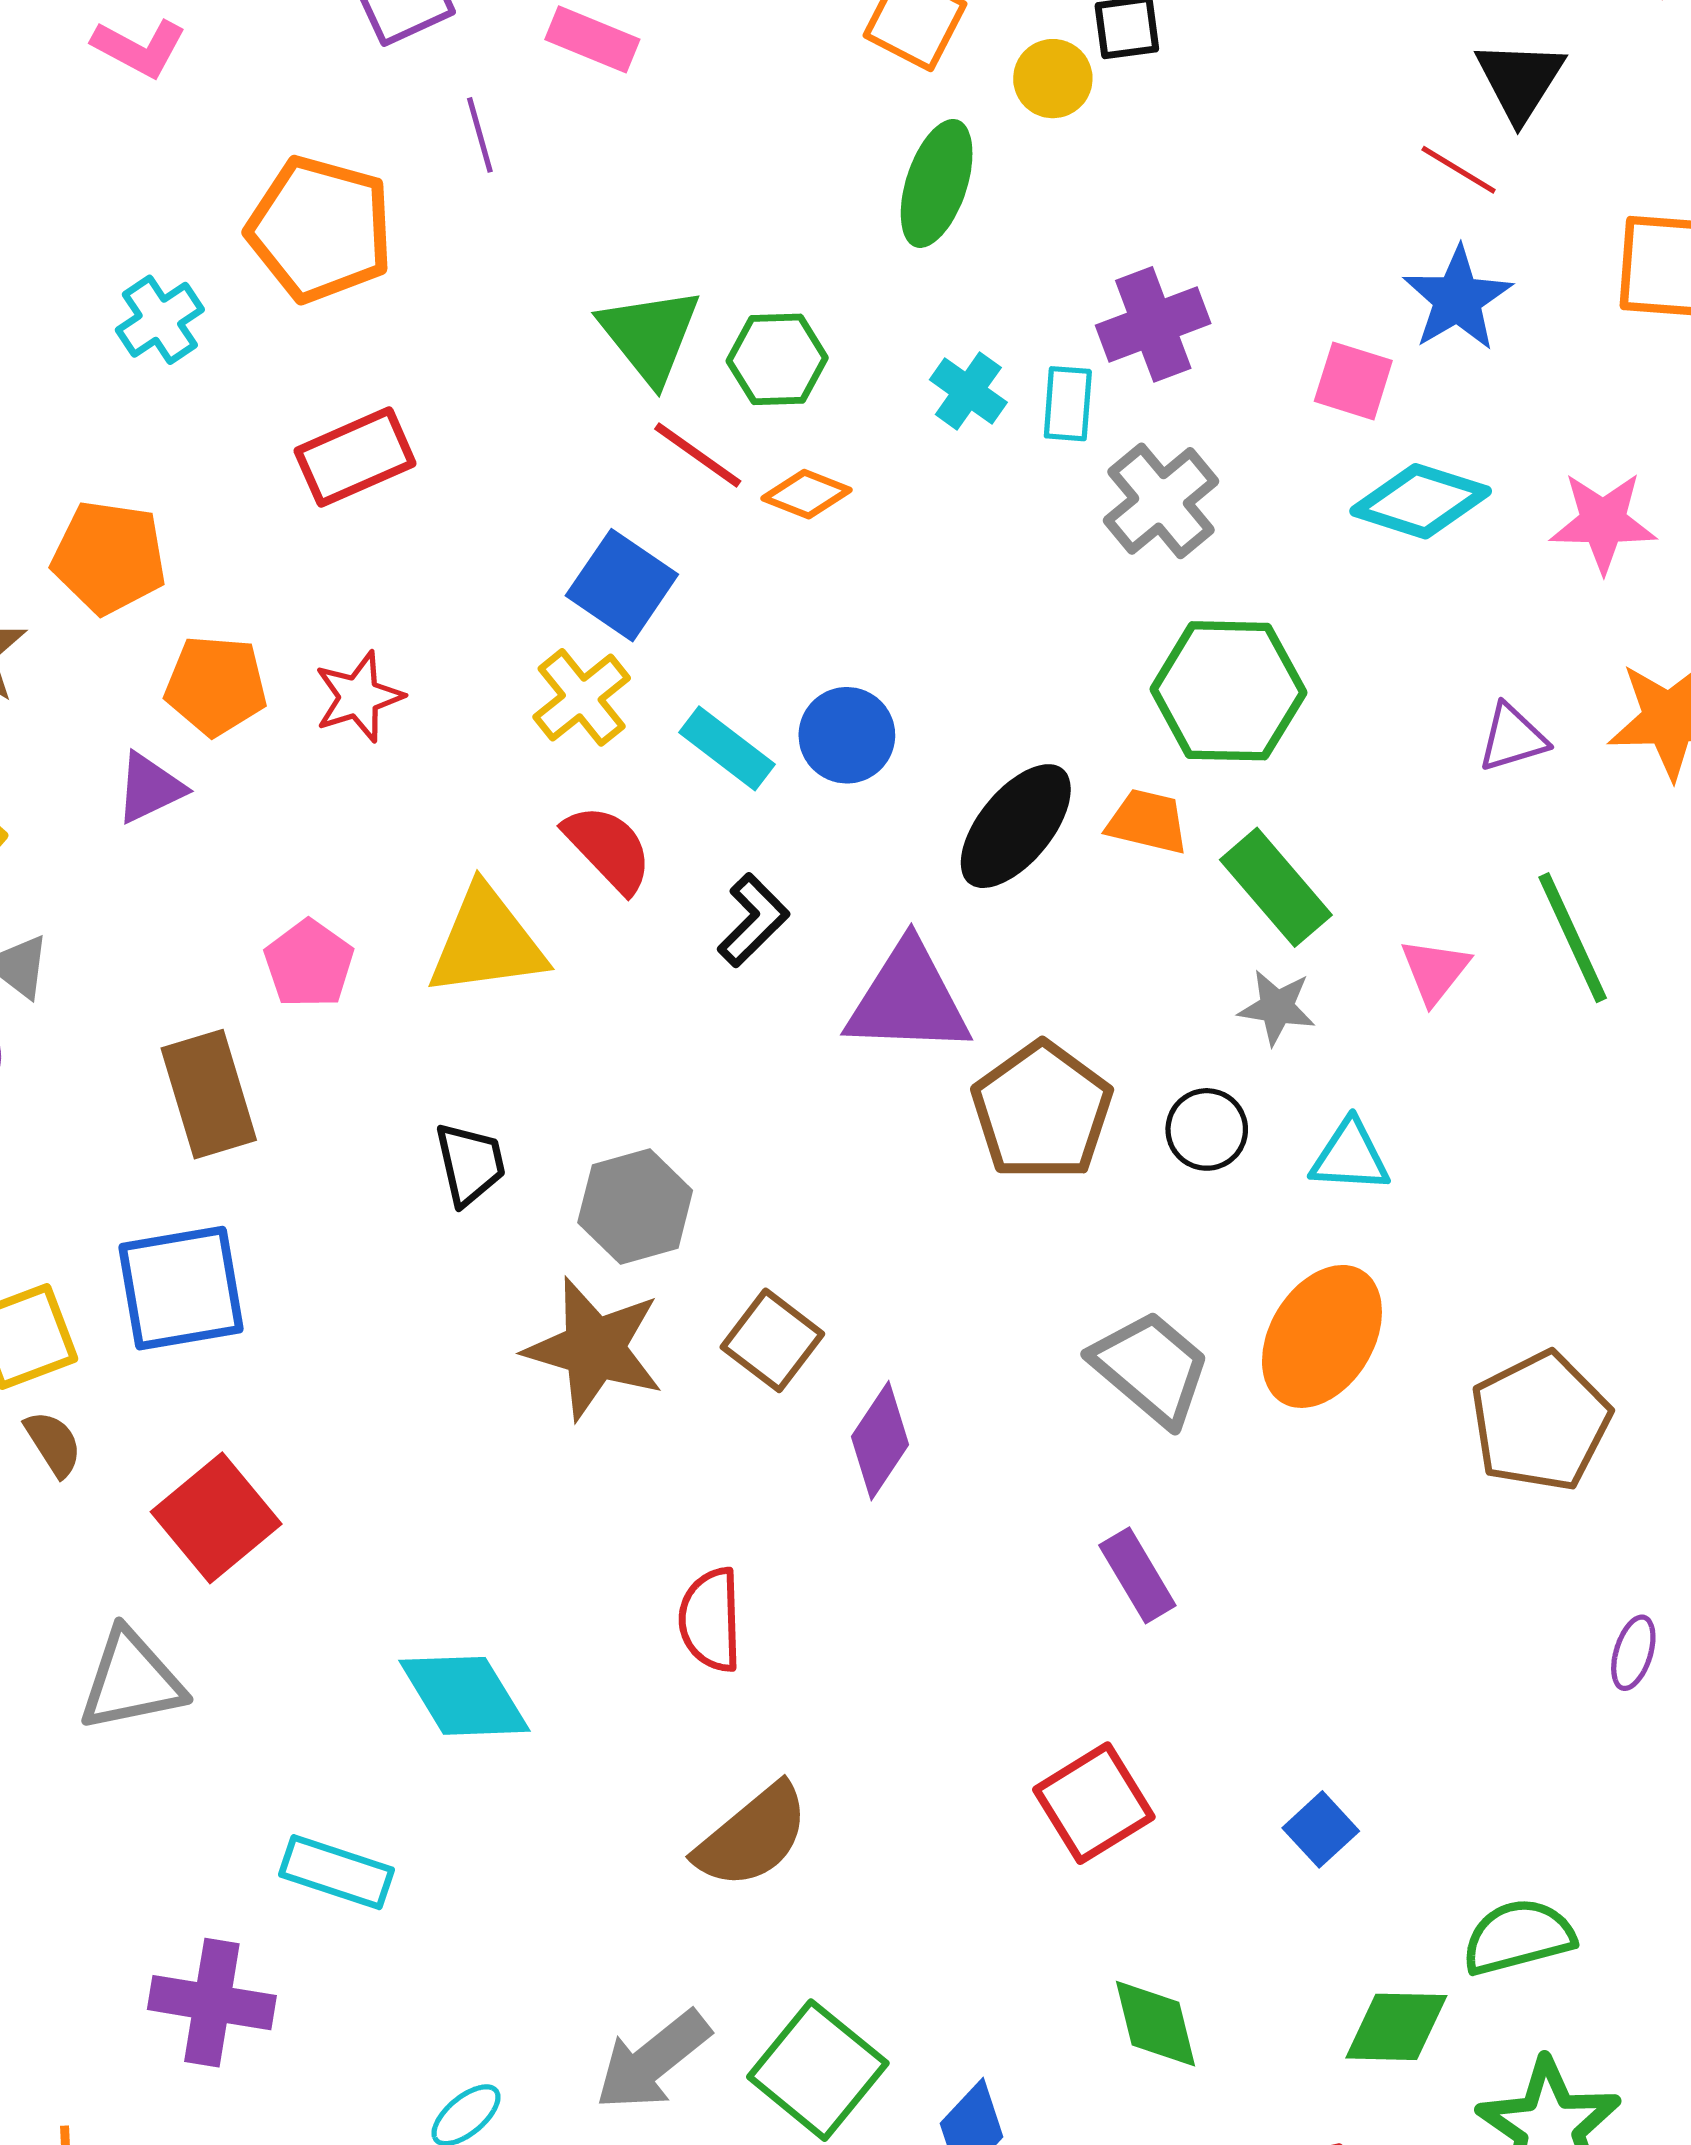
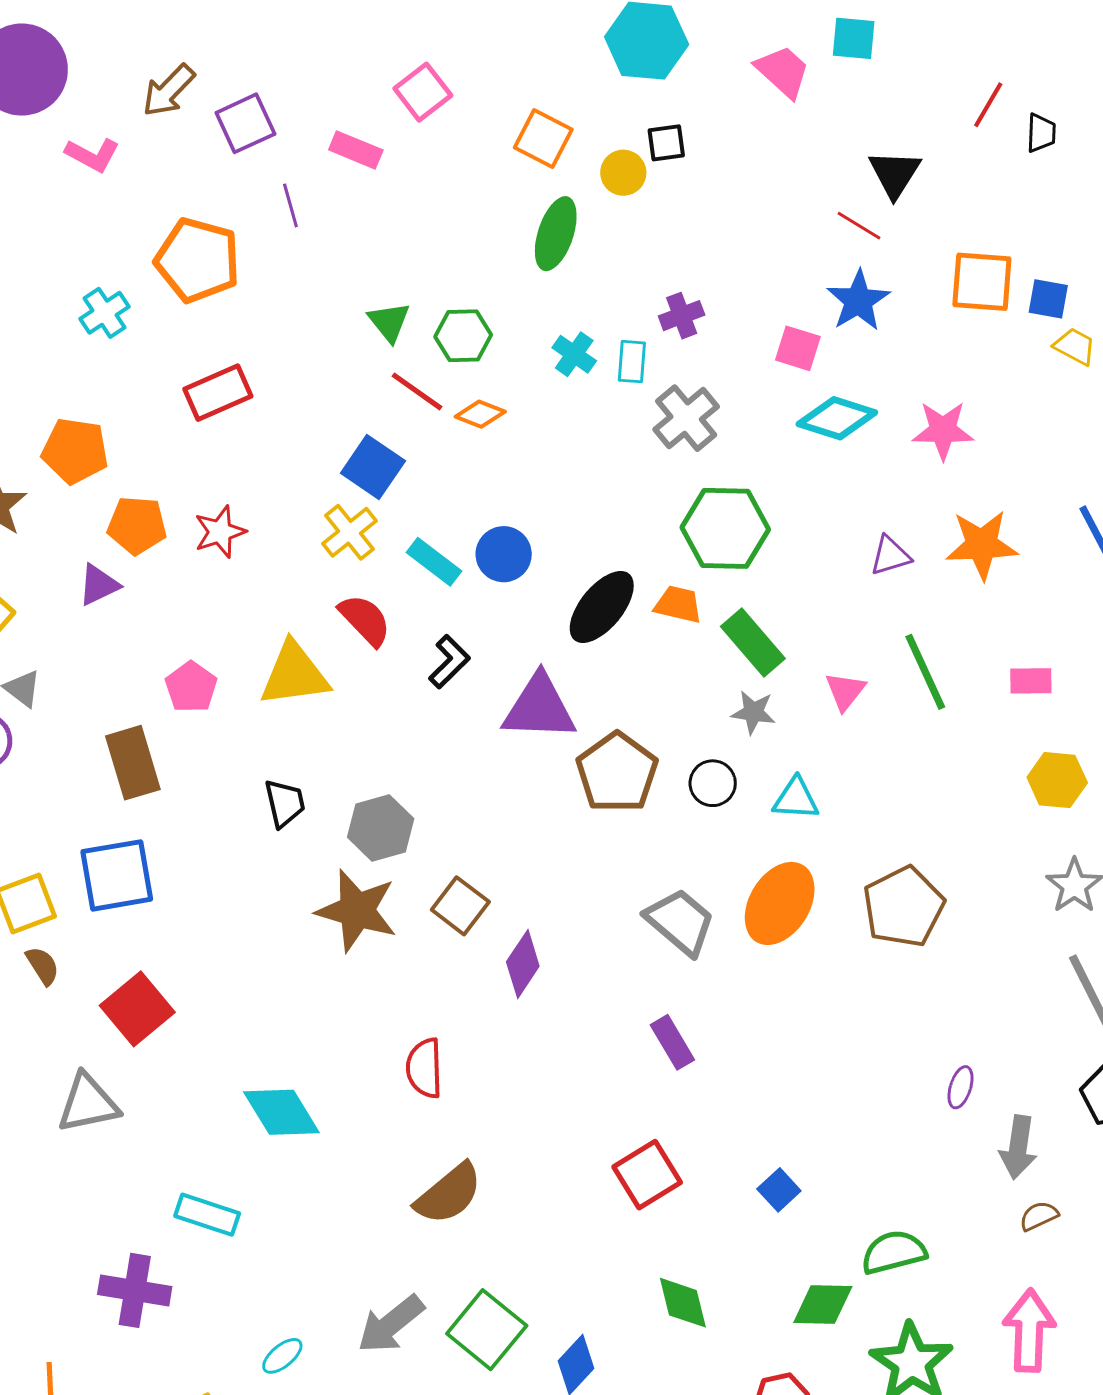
purple cross: (1153, 324) -> (682, 316), size x0.7
green triangle: (650, 335) -> (389, 322), size x0.7
brown pentagon: (1540, 1421) -> (904, 907), moved

